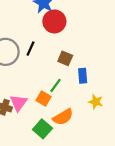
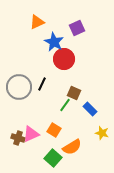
blue rectangle: (83, 76) -> (90, 109), turned -40
green line: (55, 85) -> (65, 105), moved
pink triangle: (19, 103) -> (31, 134), turned 30

